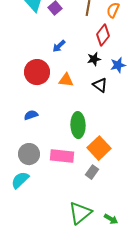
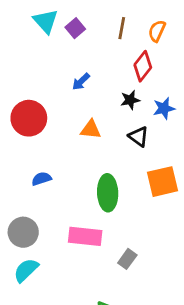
red circle: (37, 72) -> (29, 118), moved
orange square: (99, 148) -> (163, 182), moved, turned 30
gray circle: (29, 154) -> (23, 232), moved

